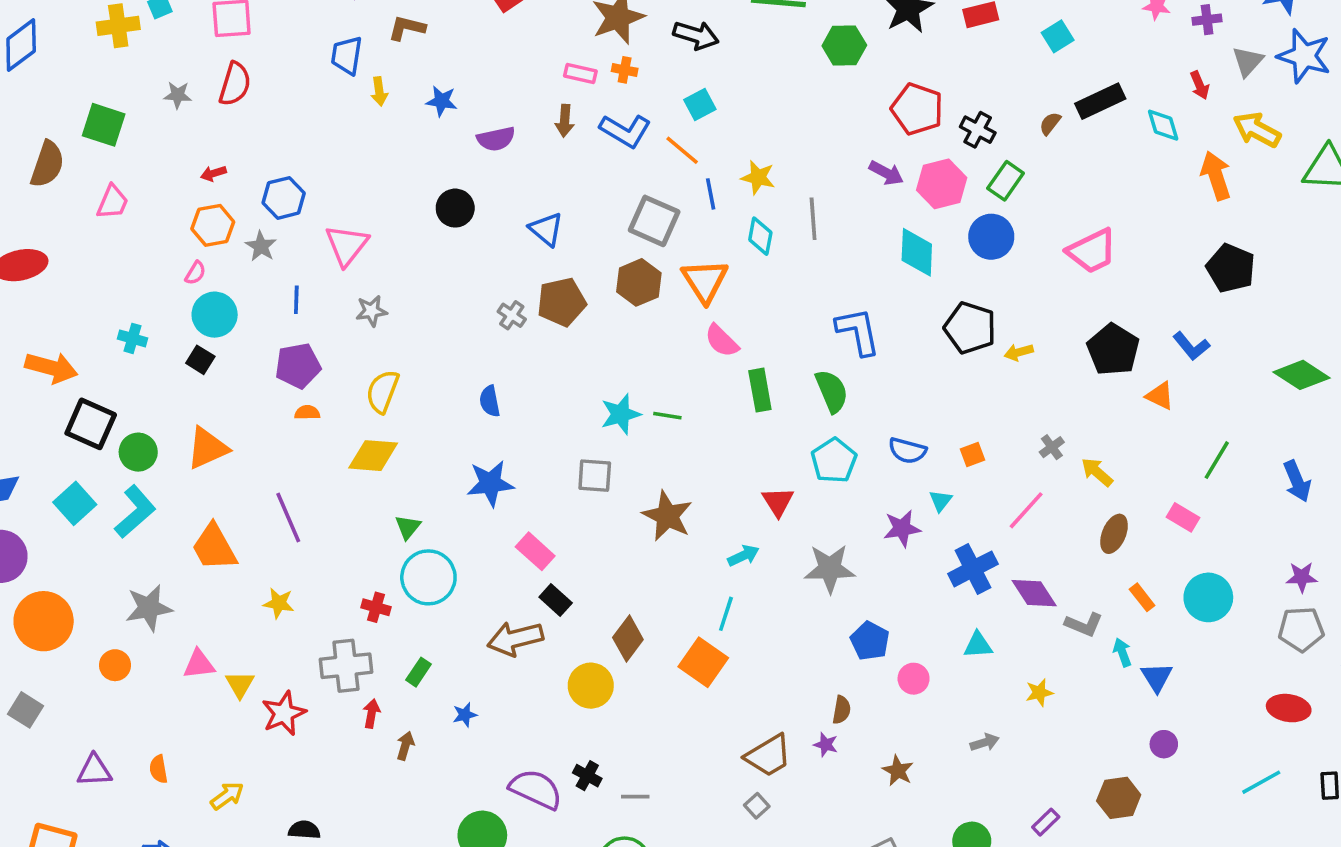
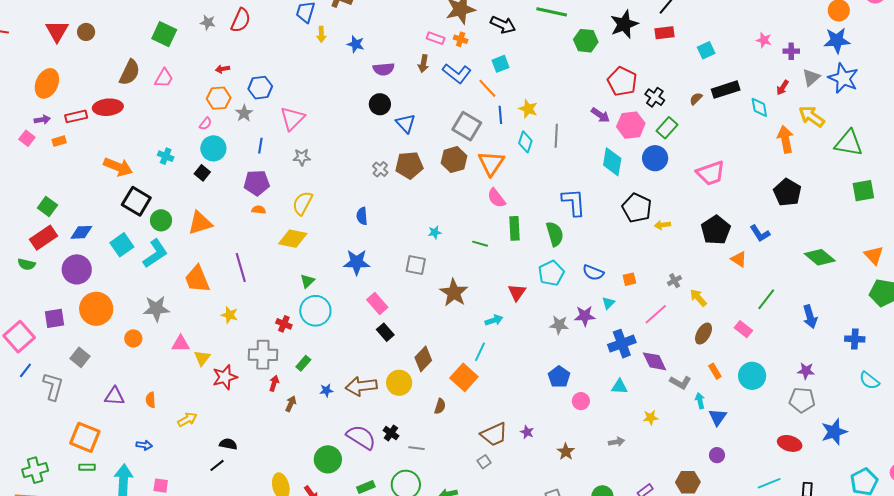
red arrow: (1200, 85) -> (783, 87), turned 49
brown semicircle: (47, 164) -> (130, 72), moved
black circle: (455, 208) -> (380, 104), moved
cyan star: (621, 414) -> (435, 232), size x0.6
green line: (667, 416) -> (480, 244), moved
gray star: (830, 569) -> (559, 325), moved, size x0.7
brown arrow: (515, 639) -> (361, 386), moved
brown semicircle: (842, 710) -> (440, 406), moved

